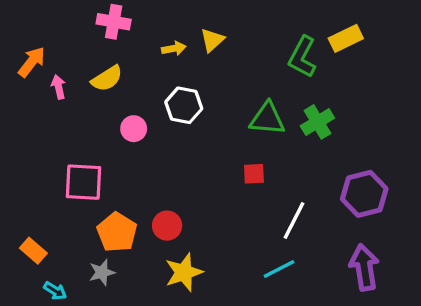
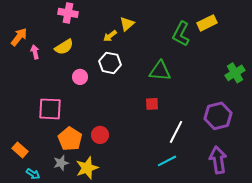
yellow arrow: (174, 48) -> (110, 36), moved, turned 152
green cross: (317, 122) -> (235, 73), moved
yellow star: (184, 272) -> (87, 168), moved

